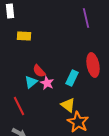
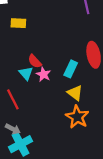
cyan triangle: (31, 82) -> (26, 73), turned -32
yellow triangle: (68, 105) -> (75, 93), moved

